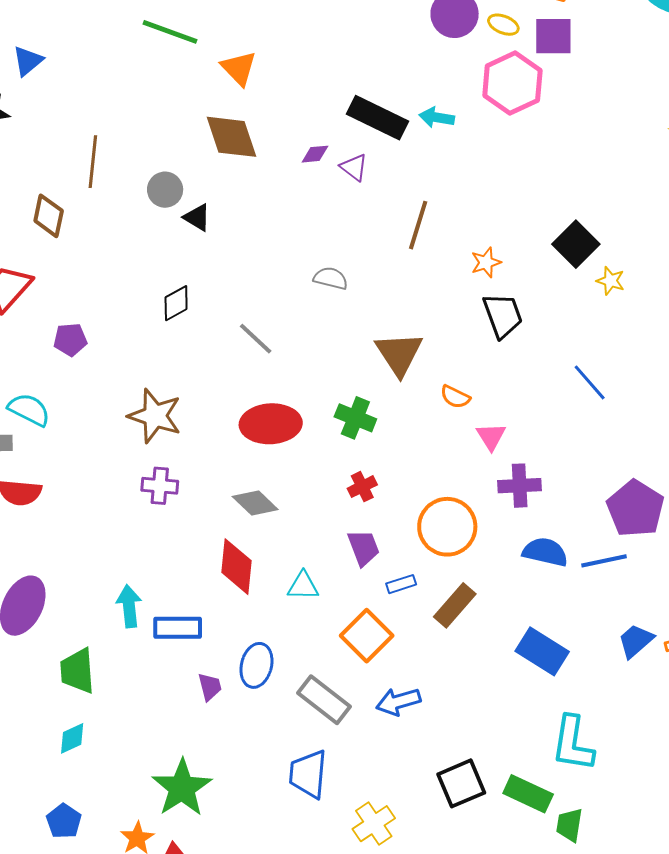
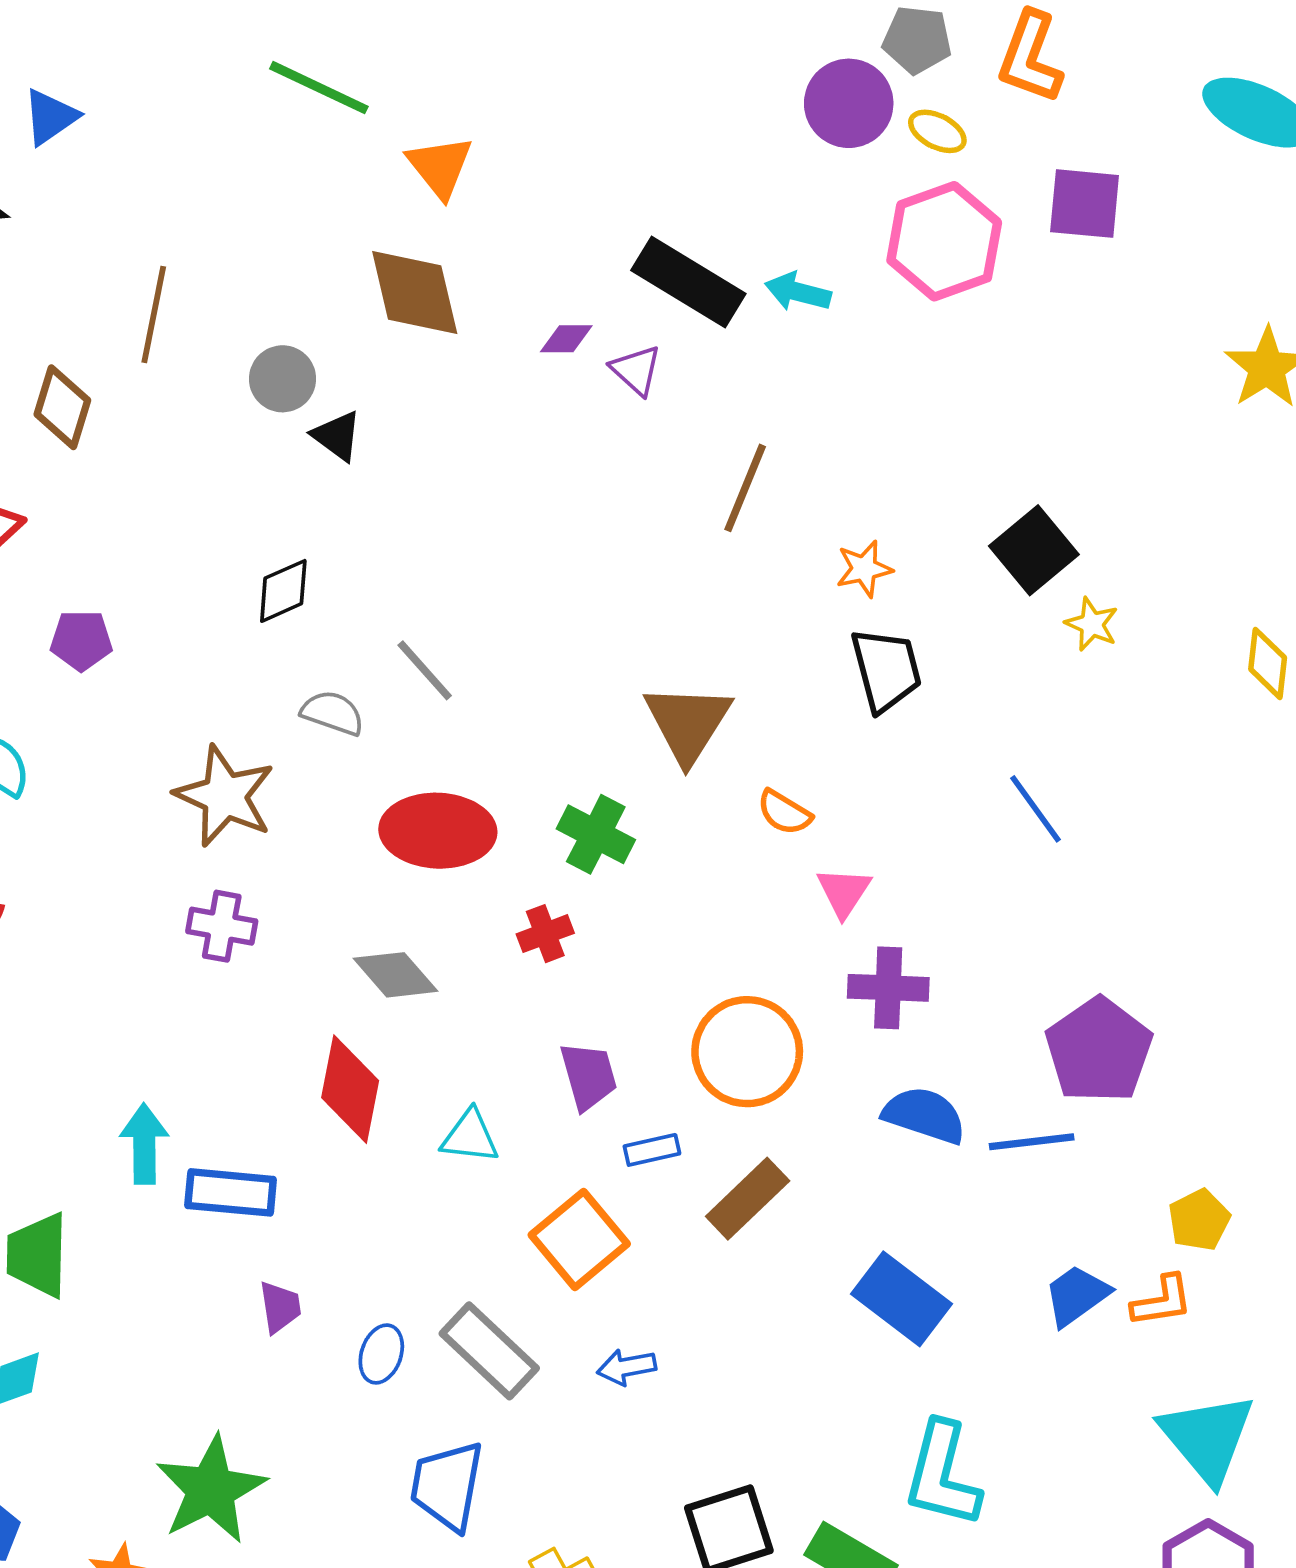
purple square: (553, 36) -> (1085, 204), moved
gray semicircle: (331, 278) -> (333, 713), moved
red cross: (362, 487) -> (545, 934), moved
blue ellipse: (256, 665) -> (381, 1354), moved, size x0.7
blue arrow: (398, 702) -> (627, 1367), size x0.7

